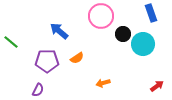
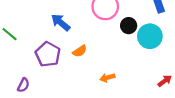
purple pentagon: (47, 61) -> (48, 54), turned 30
purple semicircle: (38, 90) -> (23, 85), moved

